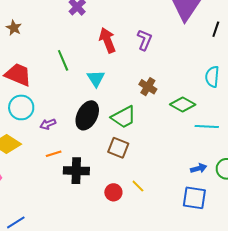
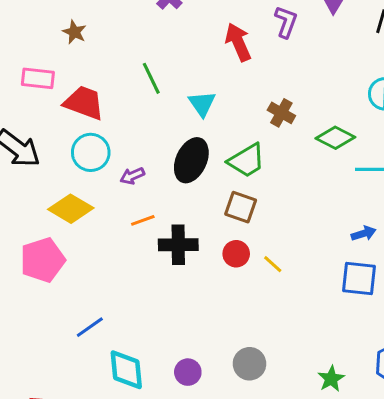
red arrow: (107, 40) -> (238, 42), moved
purple L-shape: (144, 40) -> (286, 22), moved
red circle: (113, 192) -> (236, 254), moved

